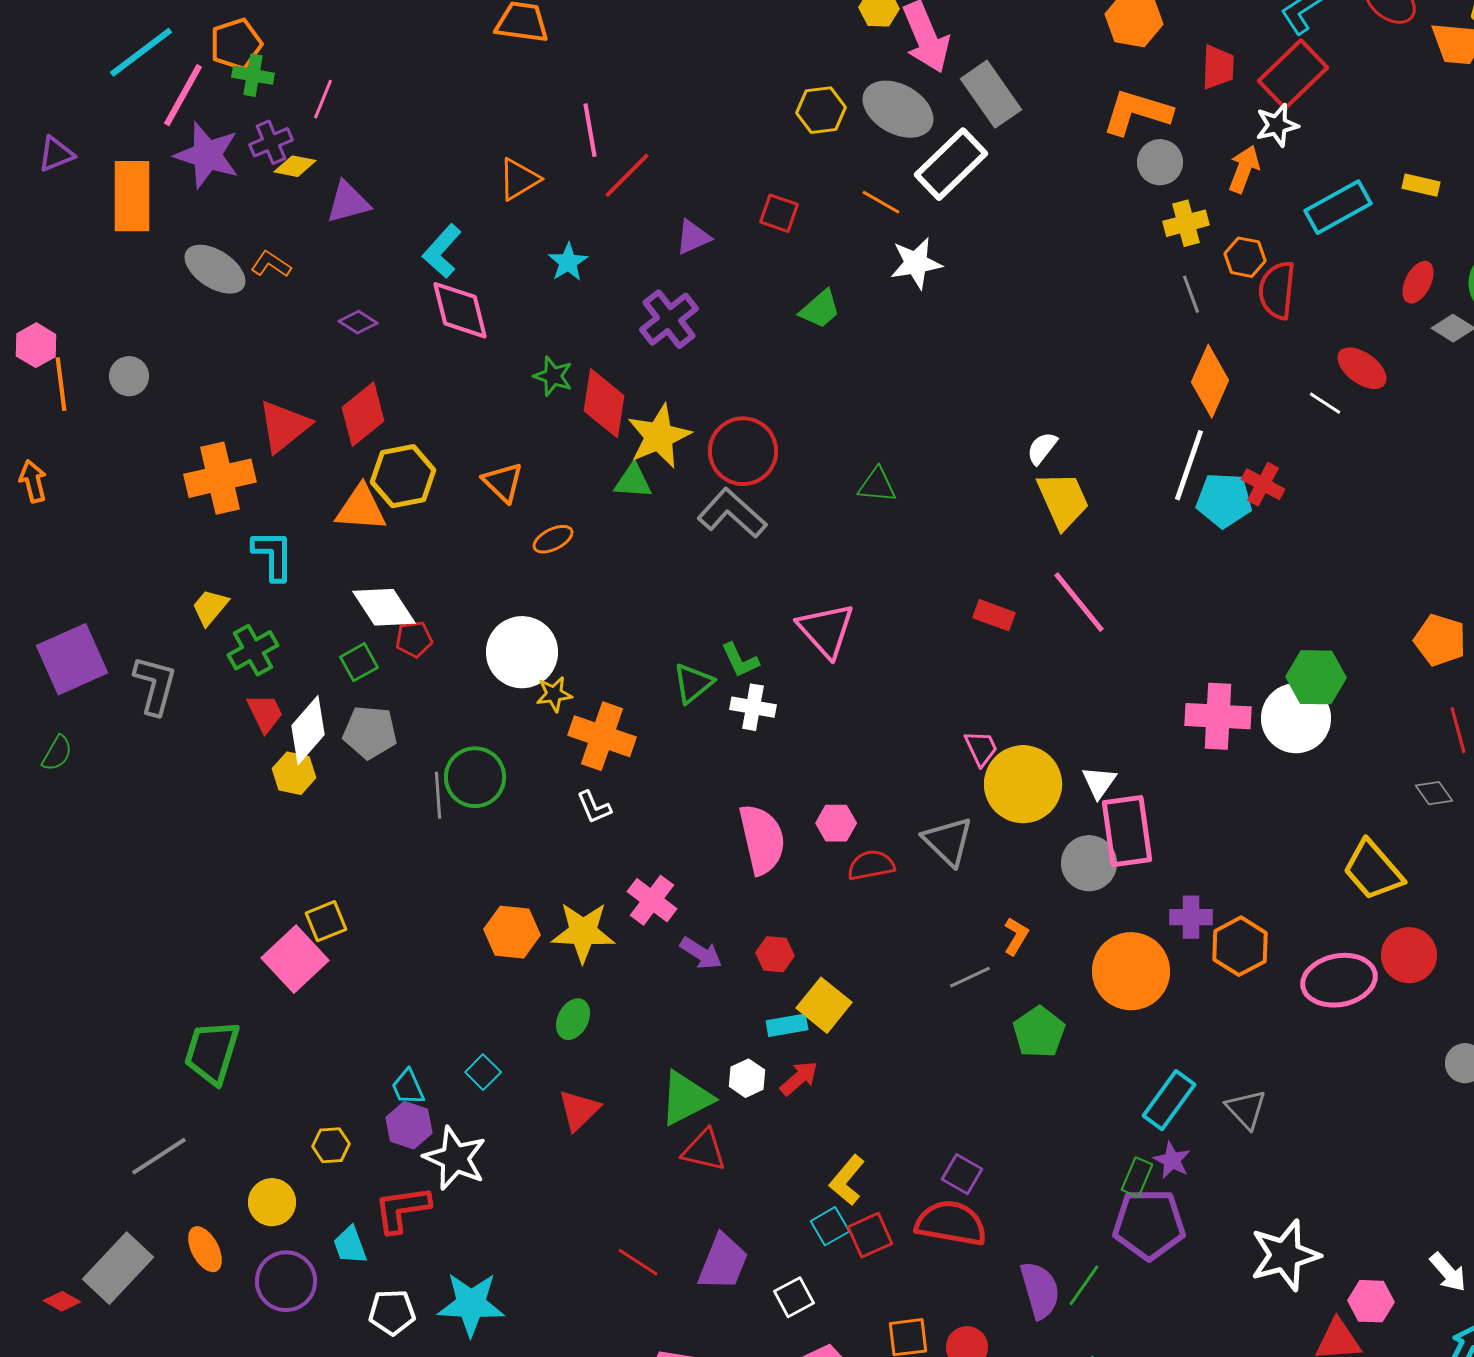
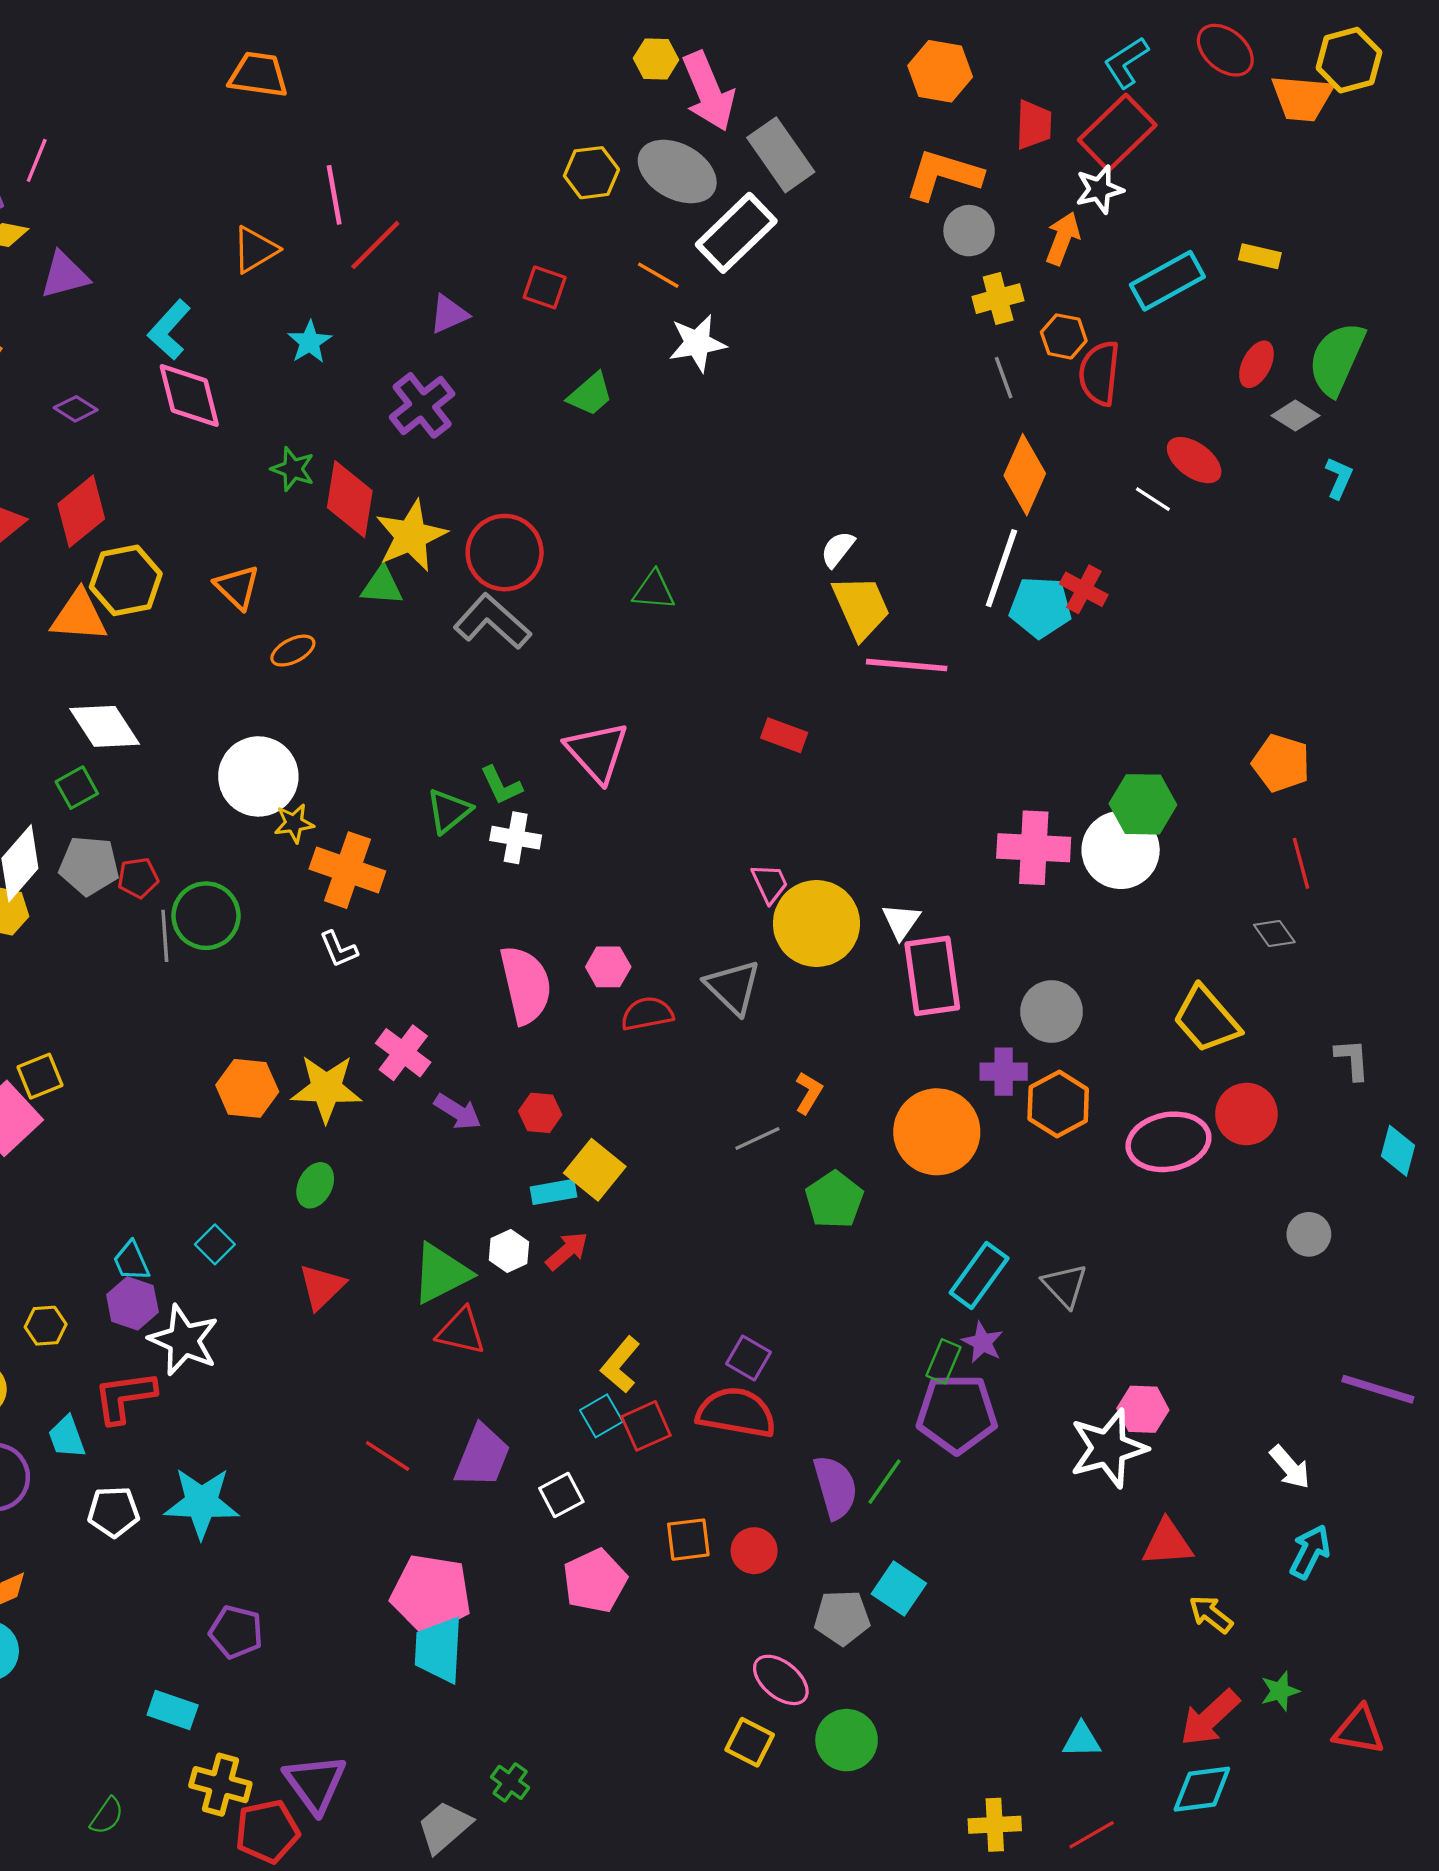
pink line: (1079, 602) -> (907, 665), moved, turned -46
red pentagon: (414, 639) -> (138, 878), moved
gray circle: (1089, 863) -> (1052, 1012), moved
pink hexagon: (1371, 1301) -> (1143, 1409), moved

